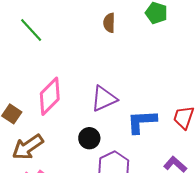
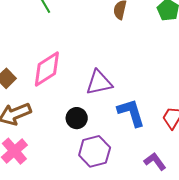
blue L-shape: (142, 122) -> (131, 113), turned 64

